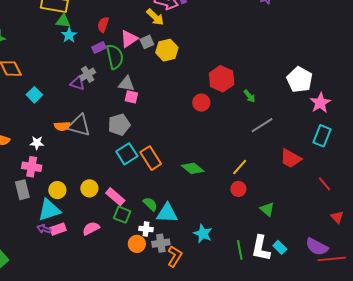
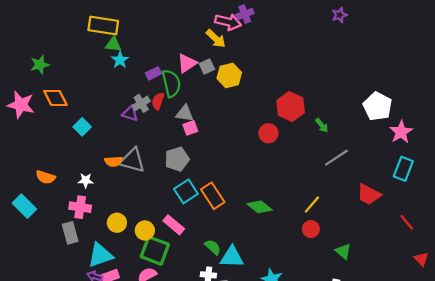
red semicircle: (103, 25) -> (158, 101), moved
pink square: (131, 97) -> (190, 128), turned -32
yellow circle: (57, 190) -> (117, 223), moved
pink rectangle: (115, 197) -> (174, 225), moved
green square: (122, 215) -> (155, 251), moved, size x1.5

